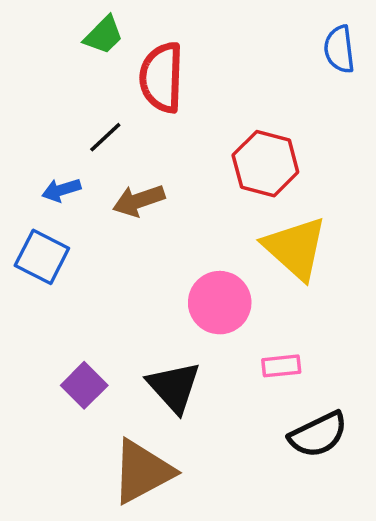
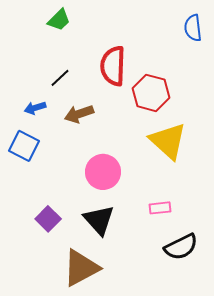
red semicircle: (162, 77) -> (113, 66), moved
pink circle: (220, 303) -> (103, 172), moved

